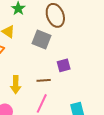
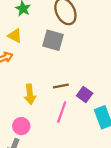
purple square: (64, 65) -> (85, 94), moved, turned -32

